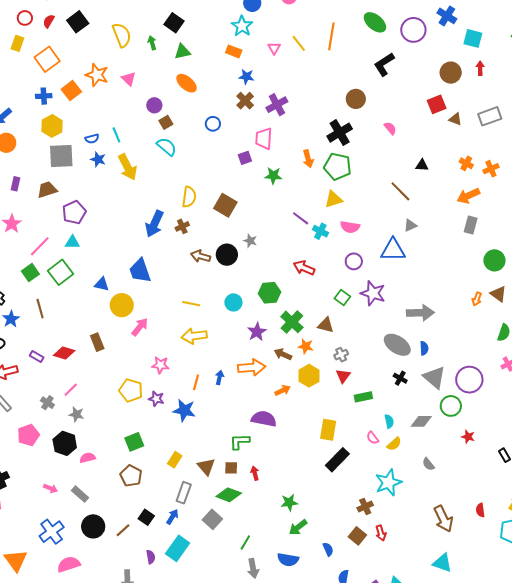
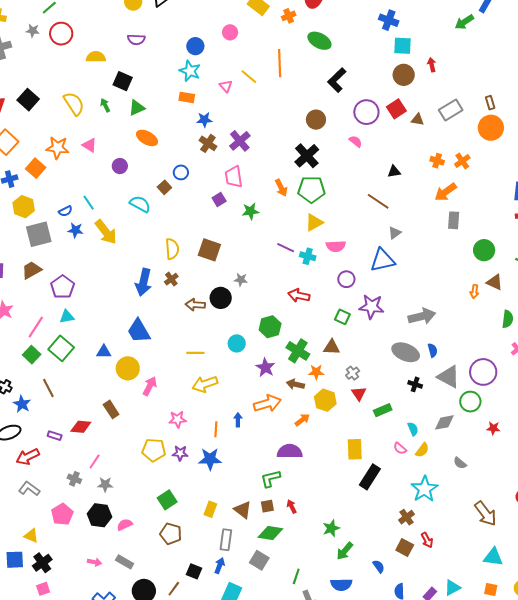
purple circle: (413, 30) -> (366, 112), moved
cyan square: (473, 38) -> (403, 46), moved
brown square: (166, 122) -> (164, 187), moved

